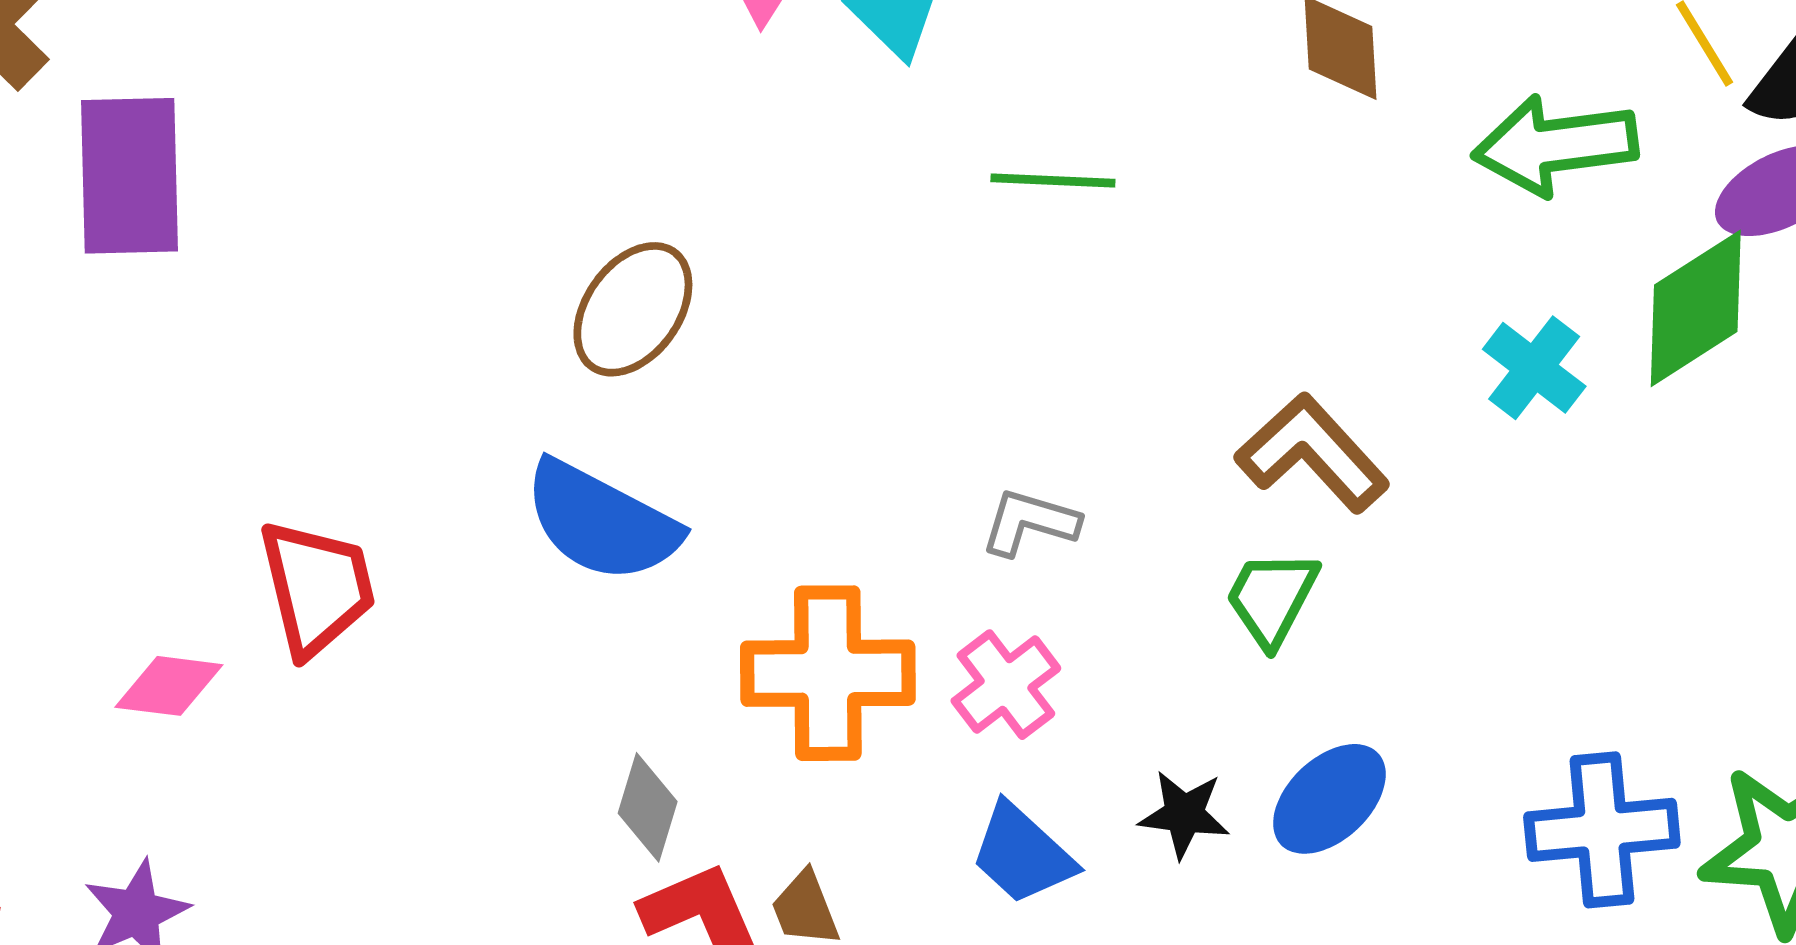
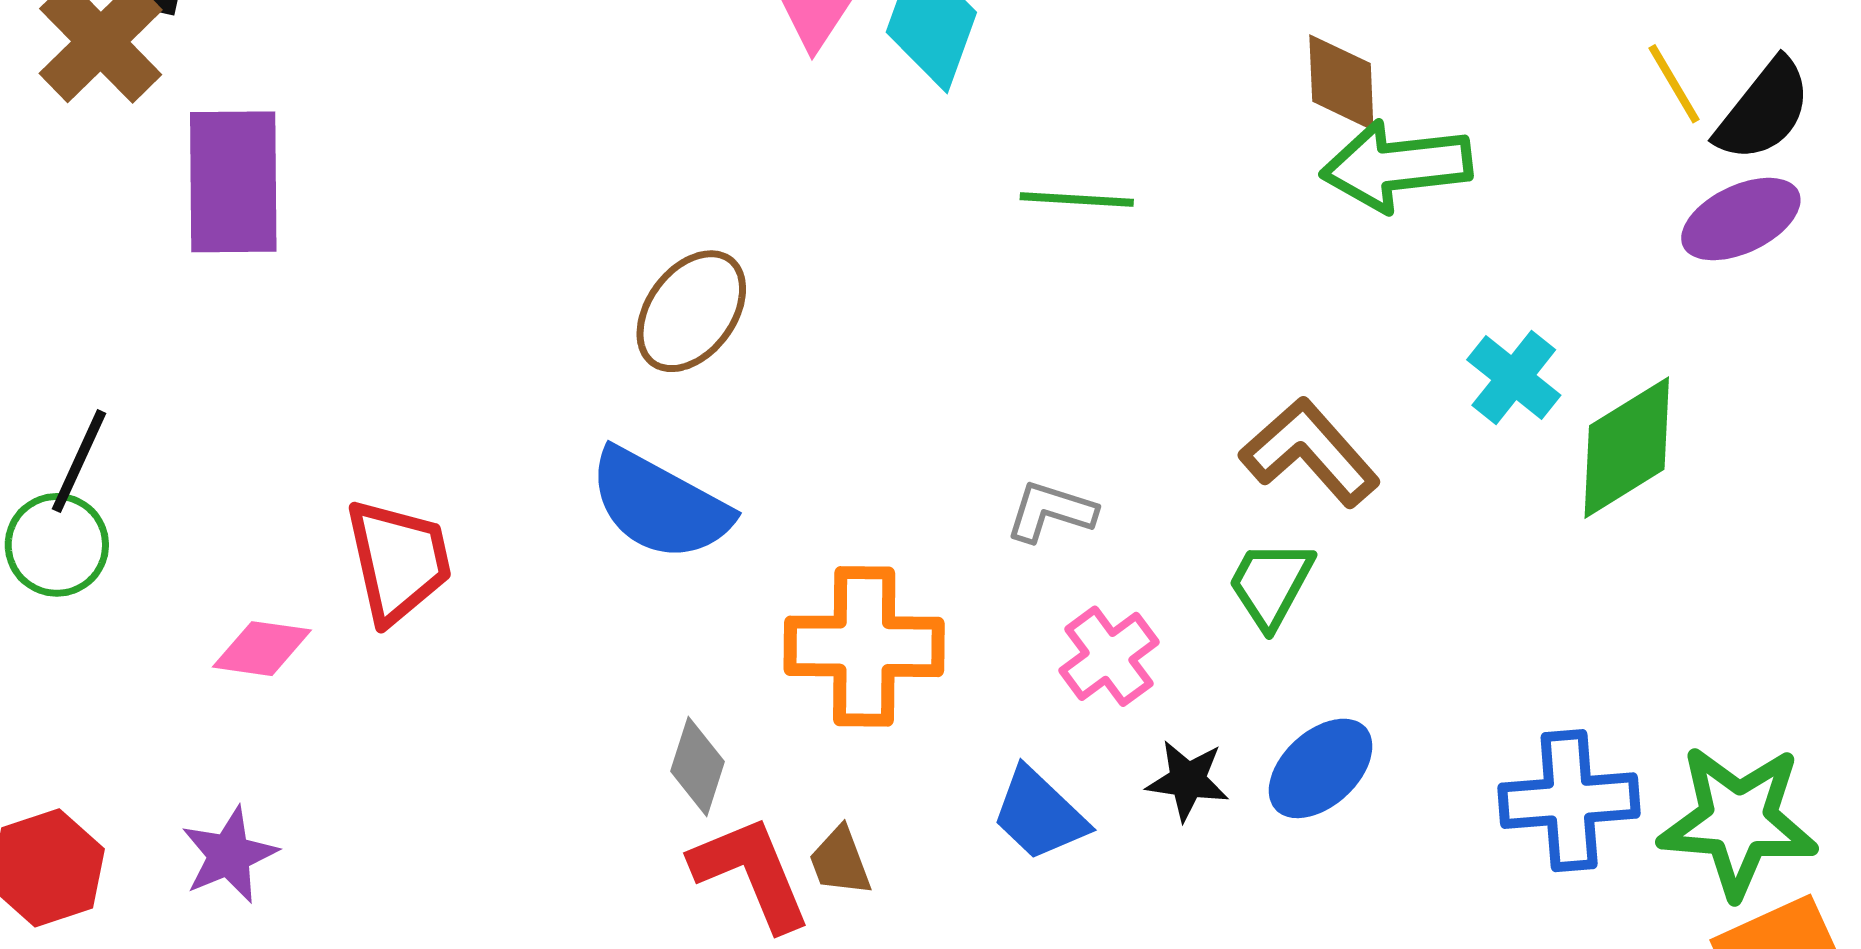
green arrow: (1555, 145) -> (1396, 166), moved
green diamond: (1696, 308) -> (1627, 448), moved
pink cross: (1006, 685) -> (1109, 656), moved

